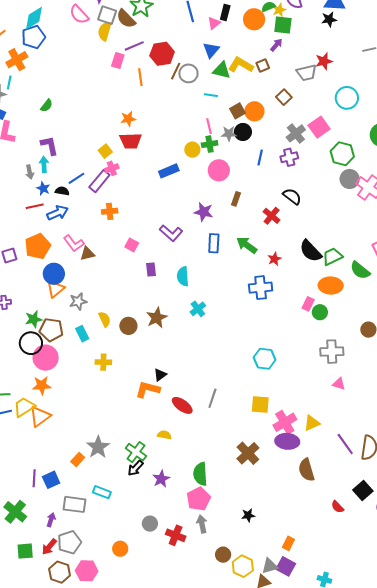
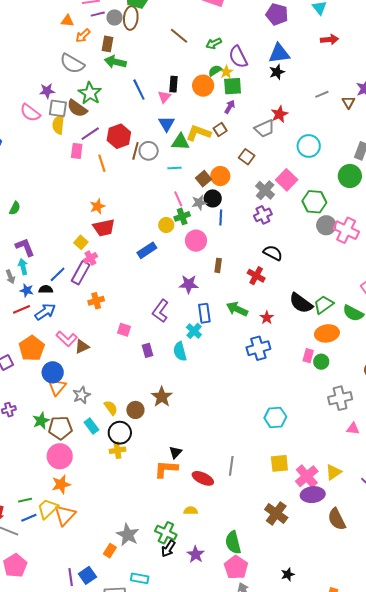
blue line: (260, 157) -> (221, 217), moved
purple L-shape: (171, 233) -> (160, 311), turned 95
cyan cross: (198, 309) -> (194, 331), moved
black circle: (31, 343) -> (120, 433), moved

